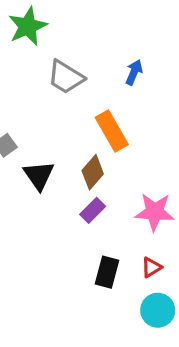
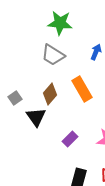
green star: (28, 26) -> (60, 23), moved, turned 30
brown diamond: (93, 172) -> (50, 94), moved

